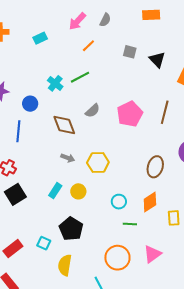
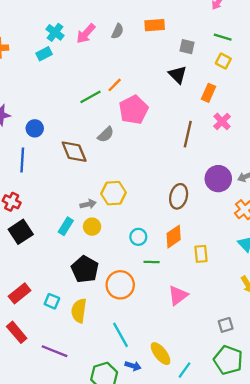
orange rectangle: (151, 15) -> (155, 25), moved
orange line: (88, 46) -> (115, 85), moved
gray square: (130, 52) -> (187, 47), moved
cyan cross: (55, 83) -> (55, 32), moved
pink pentagon: (130, 114) -> (134, 110), moved
gray arrow: (68, 158) -> (88, 204), moved, turned -32
cyan square: (44, 243) -> (52, 301), moved
orange circle: (117, 258) -> (120, 285), moved

